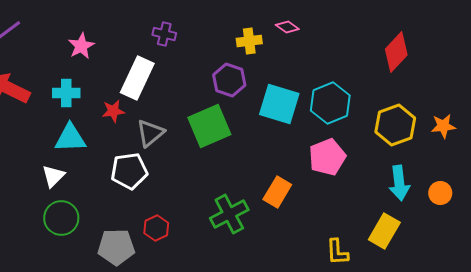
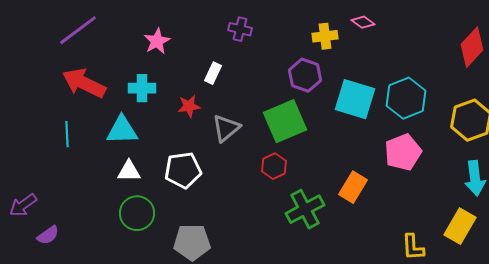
white rectangle: (137, 78) -> (213, 73), size x0.5
cyan triangle: (70, 138) -> (122, 130), moved
white pentagon: (129, 171) -> (183, 170), moved
white triangle: (53, 176) -> (129, 171), turned 45
red hexagon: (156, 228) -> (274, 166), moved

